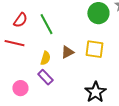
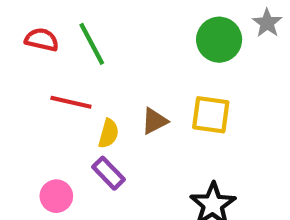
red semicircle: (20, 20) -> (42, 40), moved, turned -112
green line: (46, 24) -> (92, 44), moved
red line: (14, 43) -> (71, 102), moved

